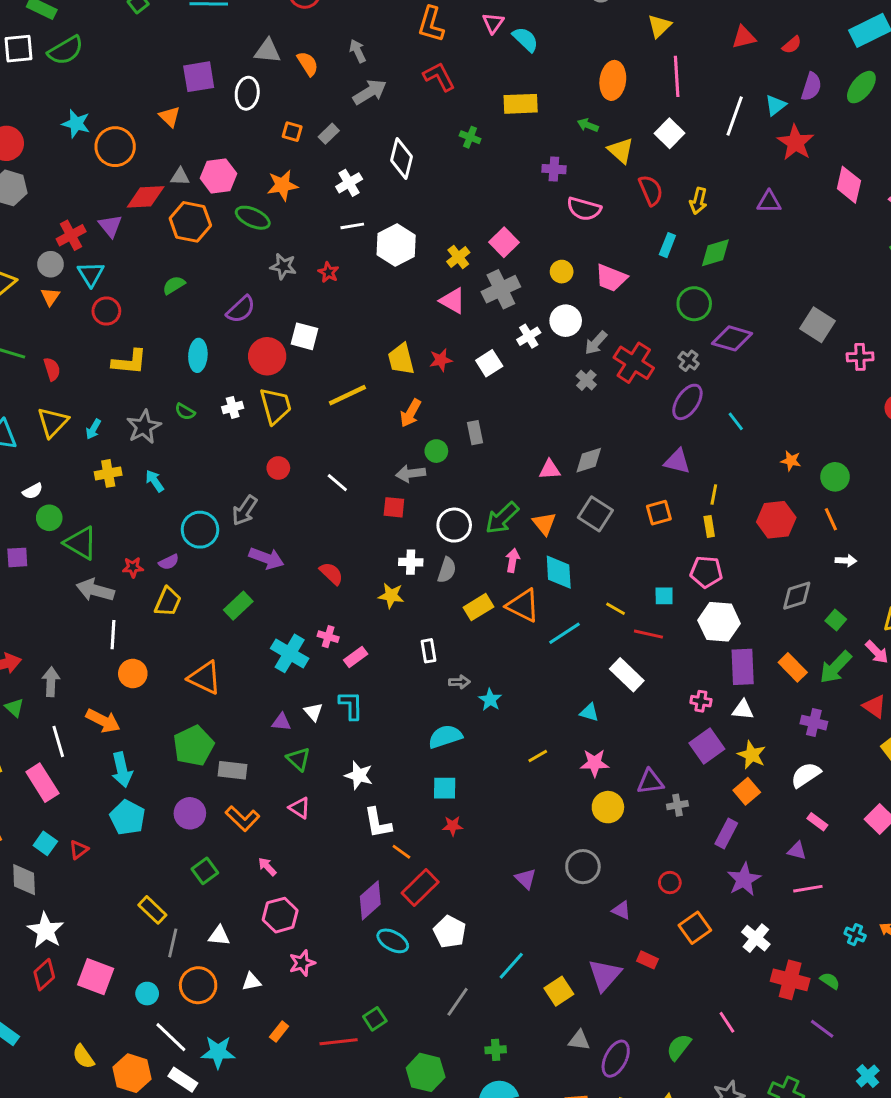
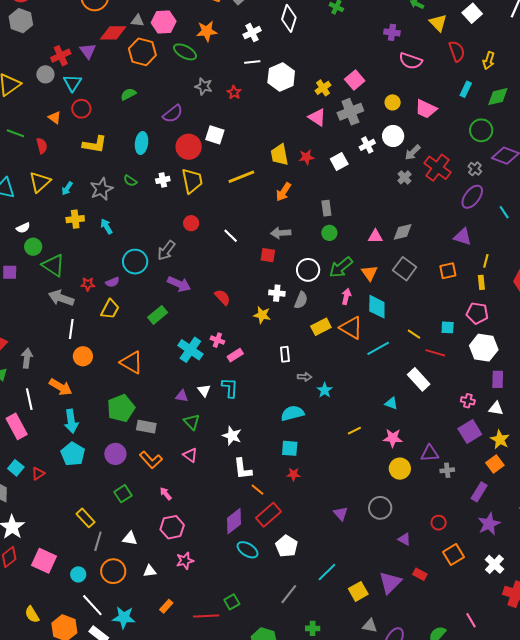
orange triangle: (50, 297) -> (55, 117), moved, turned -32
green circle: (436, 451) -> (329, 233), moved
purple rectangle: (743, 667) -> (498, 379), size x0.7

